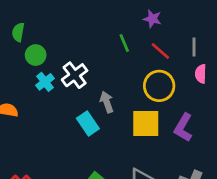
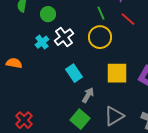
green circle: (36, 55) -> (48, 14), moved
yellow circle: (159, 86) -> (100, 37), moved
gray arrow: (107, 102) -> (88, 95), moved, turned 49

